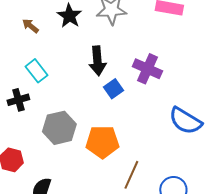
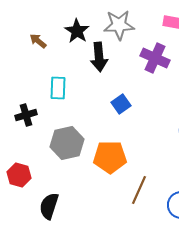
black arrow: (97, 61) -> (99, 57), moved
purple cross: (147, 69) -> (155, 58), moved
cyan rectangle: (36, 71) -> (58, 88), moved, turned 40

